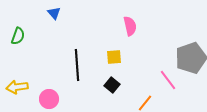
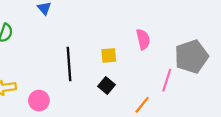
pink semicircle: (130, 26) -> (143, 39), moved
pink line: (168, 80) -> (167, 80), turned 55

